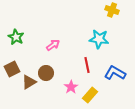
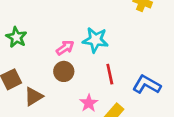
cyan star: (99, 39) -> (95, 40), moved
brown circle: (46, 73) -> (64, 71), moved

